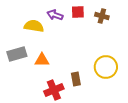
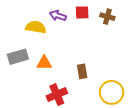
yellow circle: (106, 67) -> (112, 92), moved
brown rectangle: (76, 79) -> (82, 71), moved

